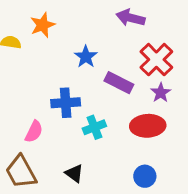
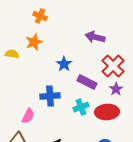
cyan cross: (94, 127) -> (81, 107), moved

